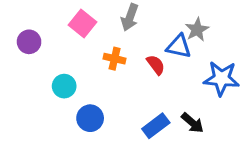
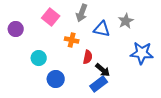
blue triangle: (179, 46) -> (102, 29), moved
red semicircle: (156, 65) -> (88, 57), moved, turned 48
black arrow: (192, 123) -> (103, 70), moved

